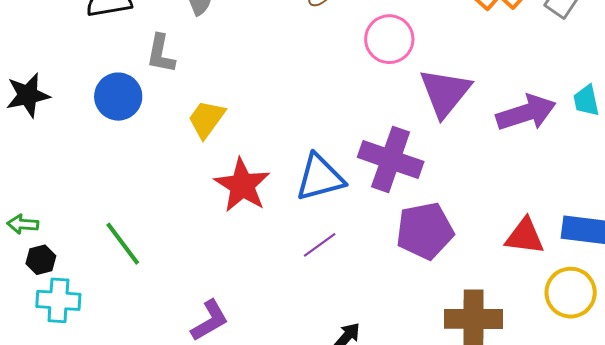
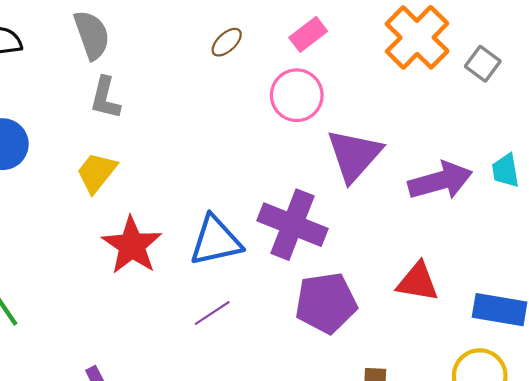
gray L-shape: (161, 54) -> (105, 98), moved
red triangle: (525, 236) -> (418, 282), moved

